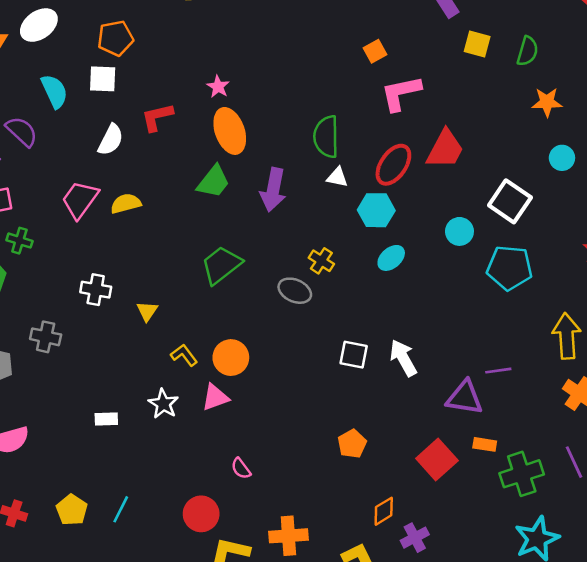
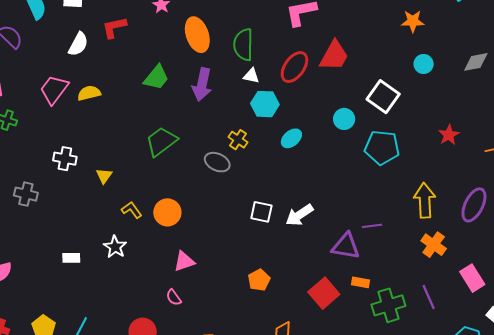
orange ellipse: (230, 131) -> (197, 35), moved
cyan hexagon: (376, 210) -> (265, 104), moved
white arrow: (403, 358) -> (299, 215), turned -96
pink triangle: (215, 397) -> (184, 261), moved

